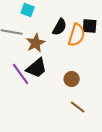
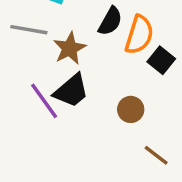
black square: (90, 26) -> (161, 60), moved, turned 35
brown line: (78, 107) -> (156, 155), moved

